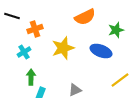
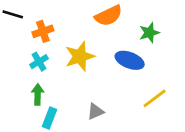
cyan cross: (24, 52) -> (39, 62), moved

